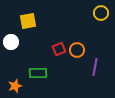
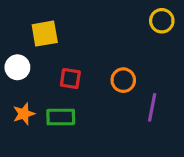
red square: (59, 49) -> (70, 78), moved, turned 32
orange star: (15, 86) -> (24, 114), moved

